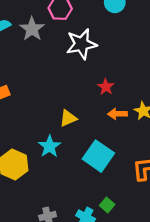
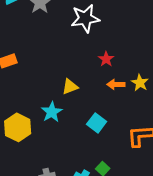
cyan square: (98, 156) -> (97, 123), size x0.7

